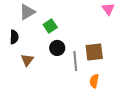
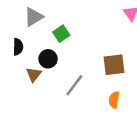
black circle: (57, 48) -> (48, 59), moved
gray line: (75, 61) -> (74, 85), moved, turned 42

